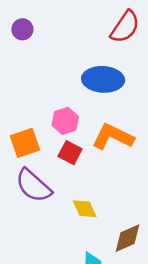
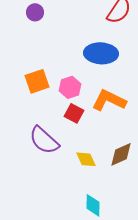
orange square: (25, 143) -> (37, 81), moved
brown diamond: (127, 238) -> (121, 154), moved

